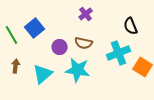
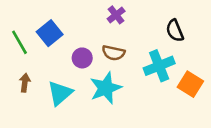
cyan star: (78, 70) -> (106, 88), turned -30

